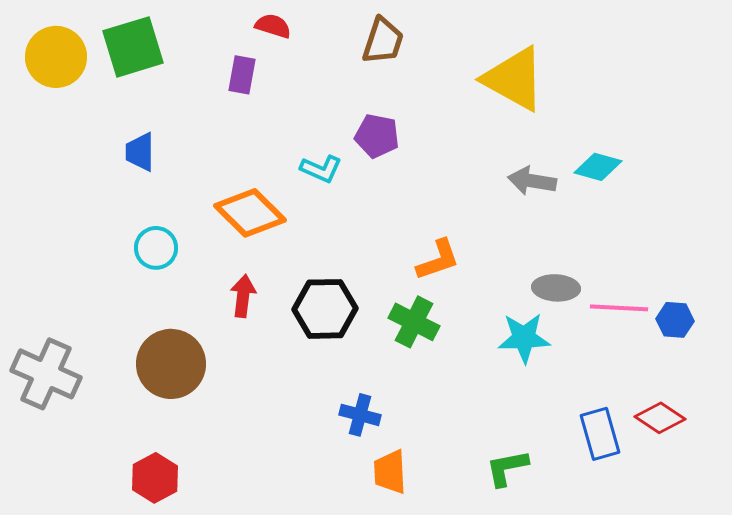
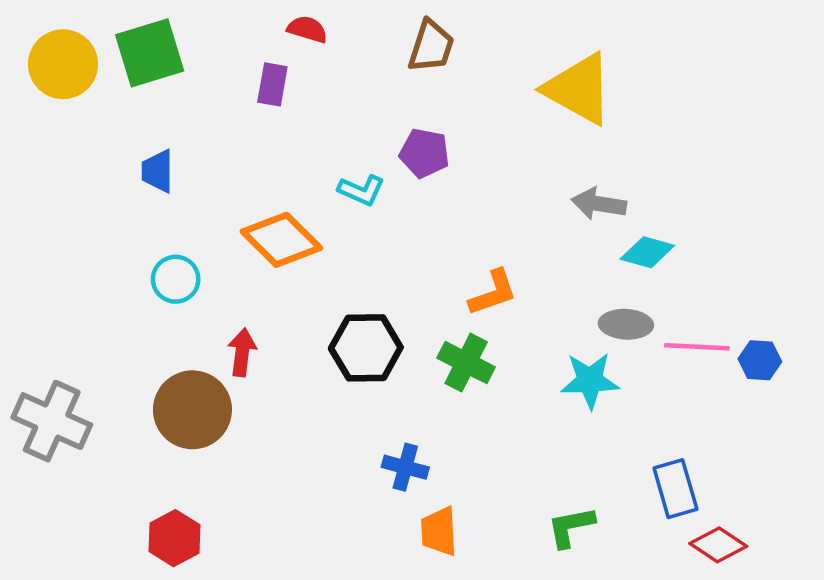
cyan diamond: (598, 167) -> (647, 252), moved
red arrow: (243, 296) -> (242, 352), moved
red diamond: (660, 418) -> (718, 545), moved

